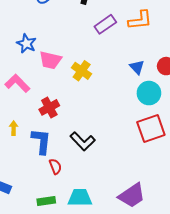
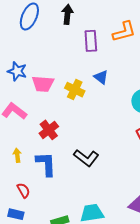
purple rectangle: (105, 24) -> (91, 41), turned -50
blue triangle: (137, 67) -> (101, 77), moved
red semicircle: (55, 166) -> (23, 190), moved

